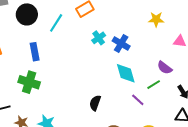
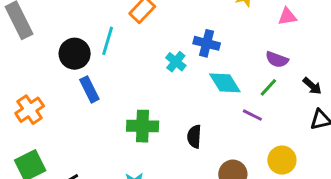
black circle: (27, 14) -> (75, 54), moved
cyan cross: (99, 38) -> (176, 62), moved
green cross: (29, 82) -> (143, 126), moved

